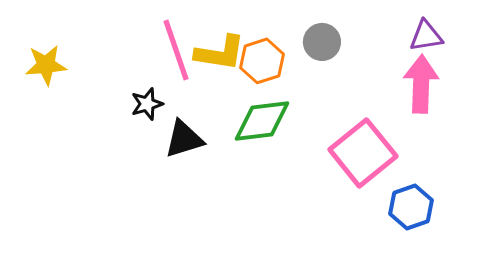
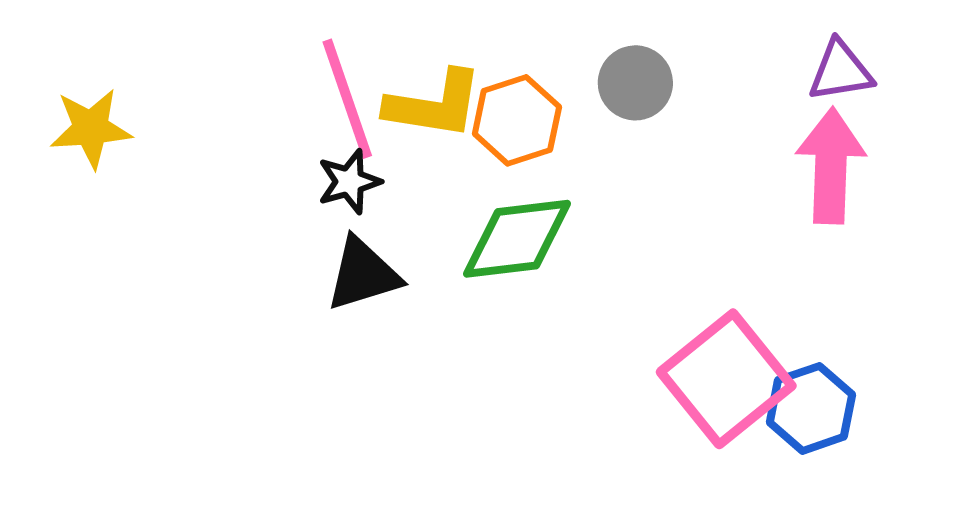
black star: (147, 104) -> (349, 182), moved
pink square: (363, 153) -> (726, 379), moved

